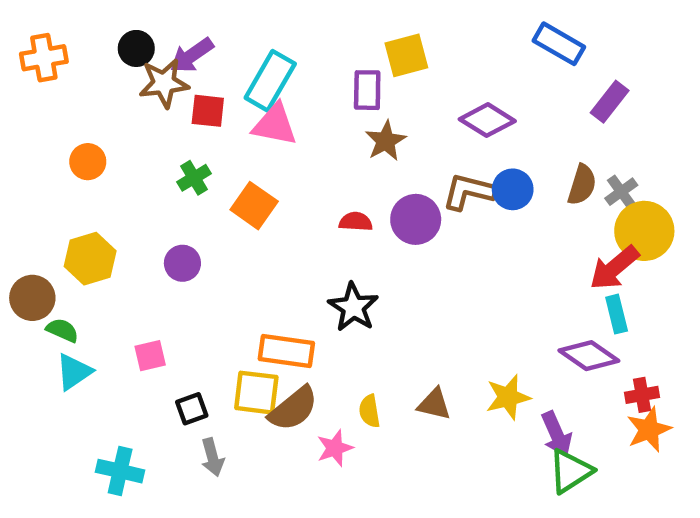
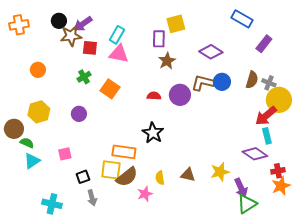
cyan rectangle: (270, 81) -> (117, 35), size x0.7
gray cross: (621, 192) -> (269, 83), turned -32

